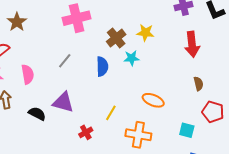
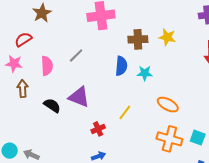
brown cross: (116, 38) -> (138, 39), turned 30
cyan star: (132, 58) -> (145, 73), moved
gray line: (65, 61) -> (76, 56), moved
orange cross: (138, 135) -> (169, 139), moved

